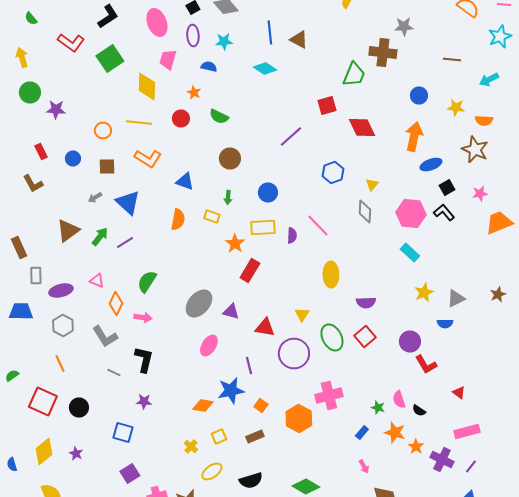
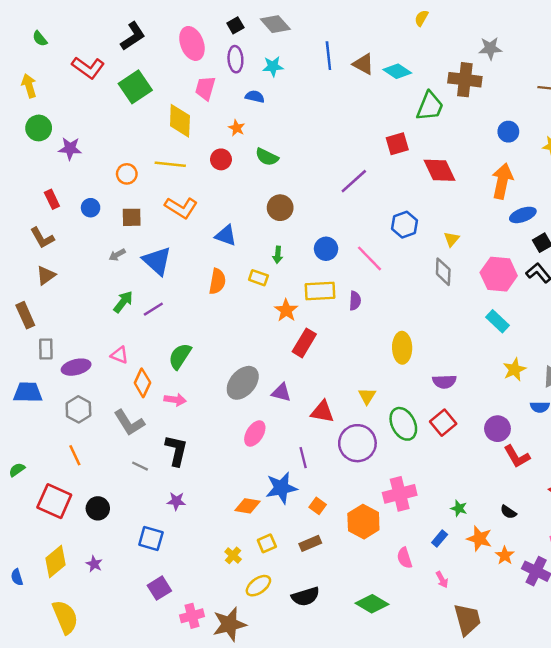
cyan diamond: (265, 68) -> (397, 71), moved
pink line: (318, 226) -> (369, 258), moved
brown triangle: (68, 230) -> (46, 275), moved, size x0.7
pink semicircle: (399, 400) -> (405, 558), moved

